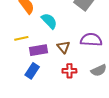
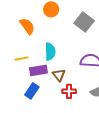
cyan semicircle: (49, 21) -> (50, 52), moved, turned 42
brown triangle: (63, 47) -> (59, 75), moved

